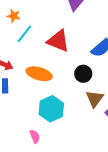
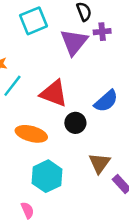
black circle: (83, 74) -> (75, 123), moved

